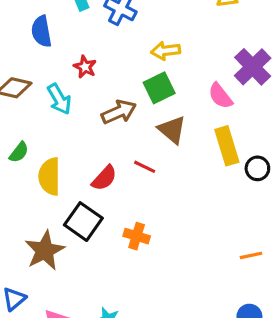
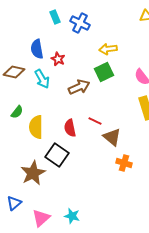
blue semicircle: (41, 31) -> (37, 49), moved
brown triangle: (172, 130) -> (112, 137), moved
red semicircle: (104, 178) -> (70, 128), turned 126
orange cross: (137, 236) -> (124, 163), moved

